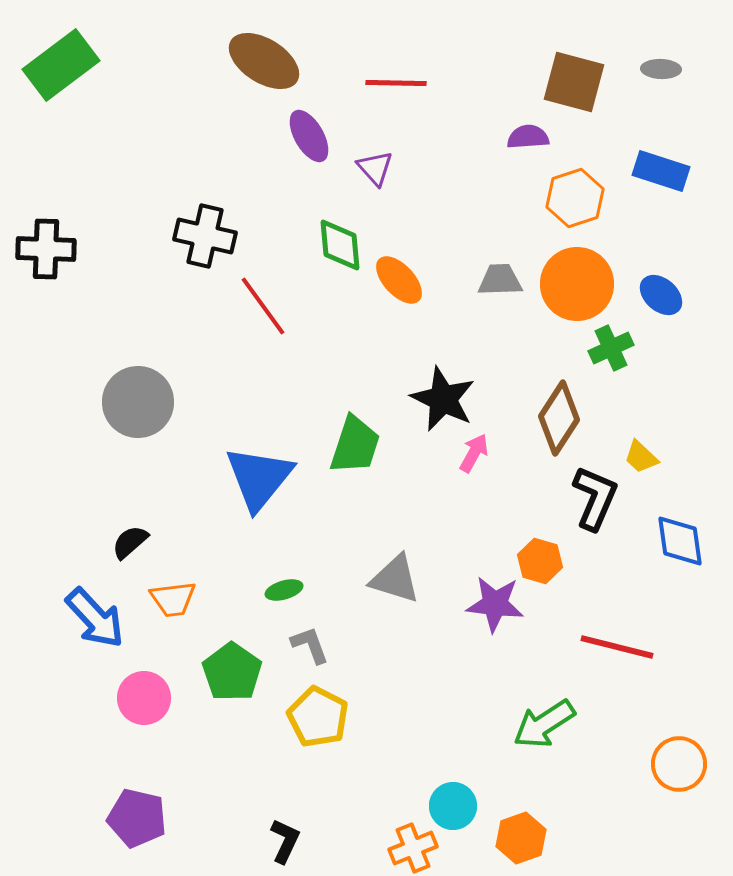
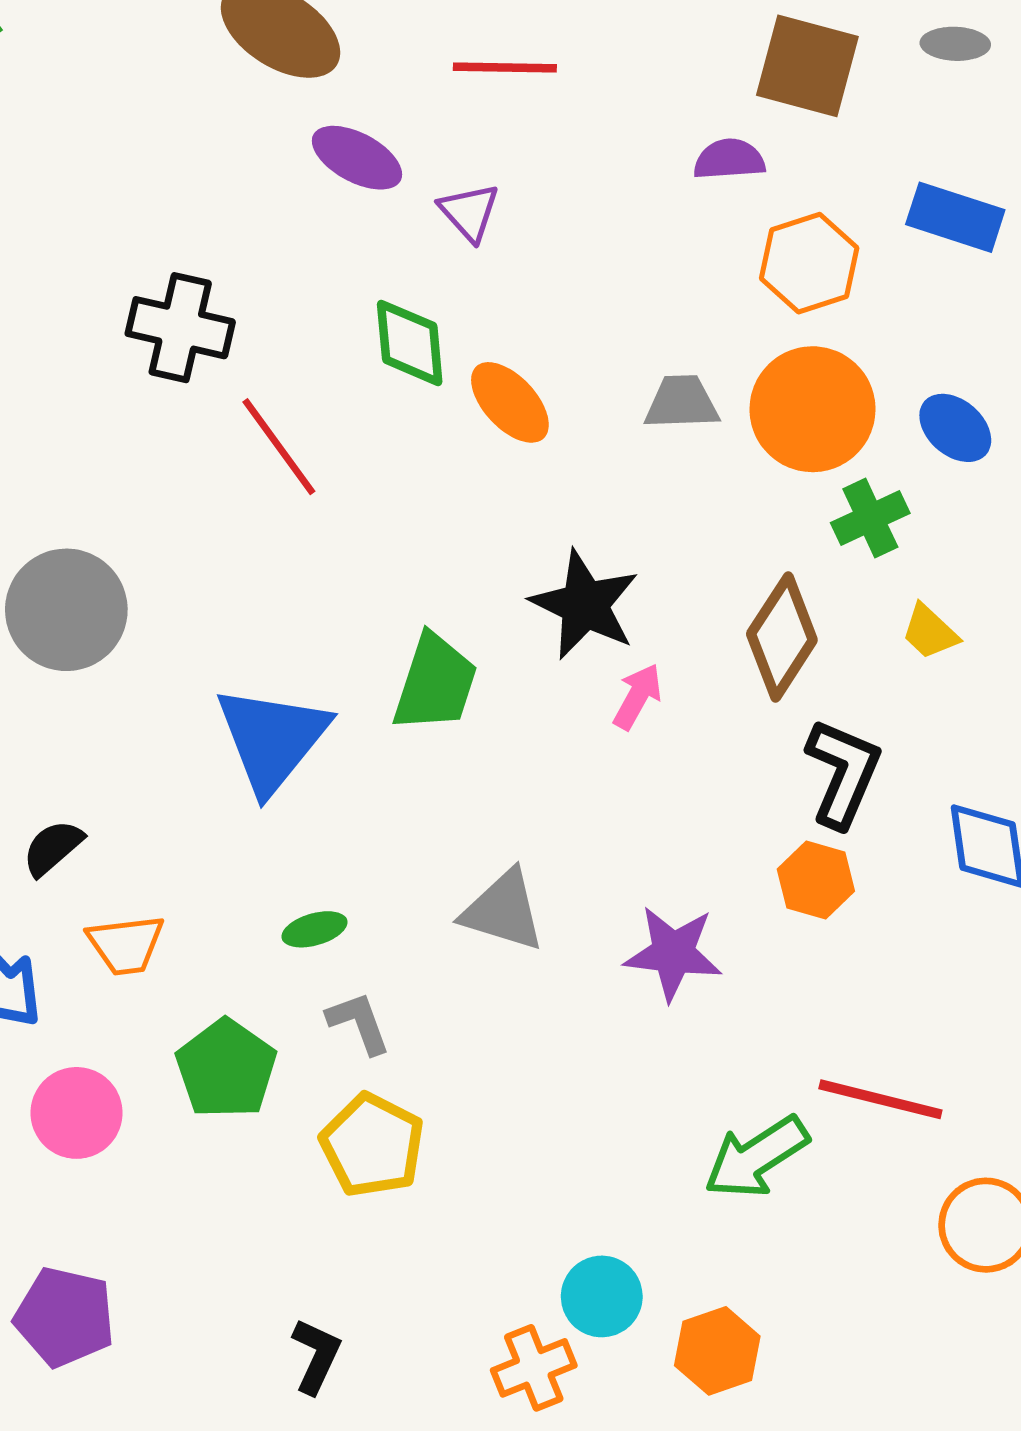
purple ellipse: (309, 136) -> (357, 158), turned -32
yellow trapezoid: (641, 457) -> (930, 632), moved
orange hexagon: (540, 561) -> (816, 880), moved
red line: (617, 647) -> (880, 1099), moved

